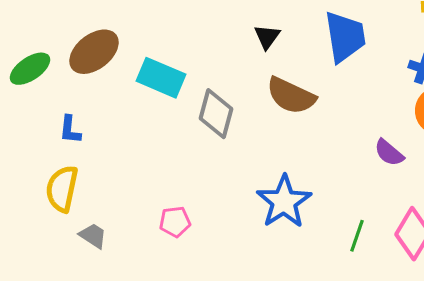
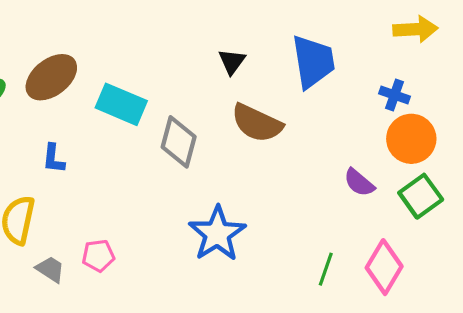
blue L-shape: (70, 130) -> (53, 159), moved
blue star: (284, 202) -> (217, 234), moved
pink pentagon: (175, 222) -> (98, 256), moved

